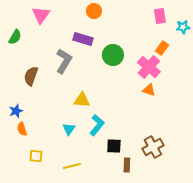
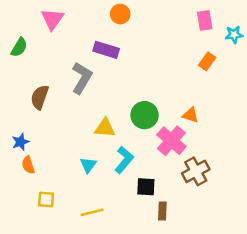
green circle: (113, 55) -> (145, 115), moved
pink cross: (149, 67) -> (171, 141), moved
brown cross: (153, 147) -> (196, 171), moved

